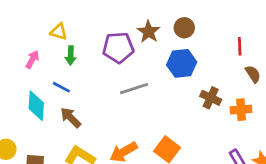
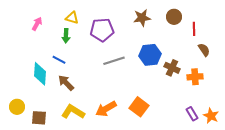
brown circle: (184, 28) -> (174, 17), moved
yellow triangle: (59, 32) -> (72, 18), moved
brown star: (149, 32) -> (142, 18), moved, turned 30
pink arrow: (32, 59) -> (37, 24), moved
blue hexagon: (182, 63) -> (150, 55), moved

